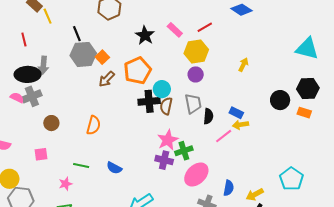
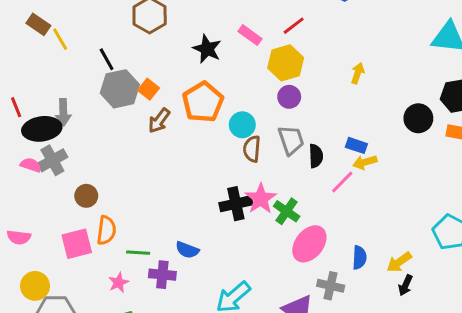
red line: (24, 39) -> (16, 107), moved
black cross: (149, 101) -> (236, 204), moved
orange semicircle: (93, 125) -> (106, 230), moved
green cross: (184, 151) -> (287, 211), turned -30
pink square: (41, 154) -> (77, 244), size x1.5
purple cross: (164, 160) -> (162, 275), moved

